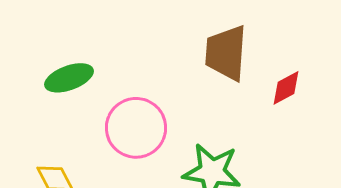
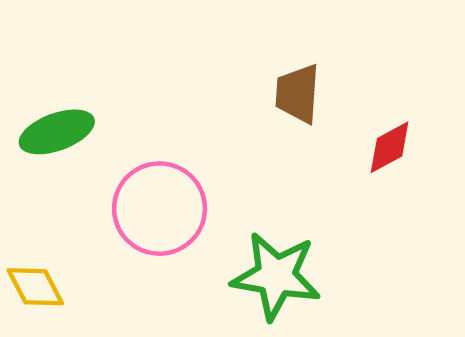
brown trapezoid: (226, 53) -> (298, 94), size x0.7

